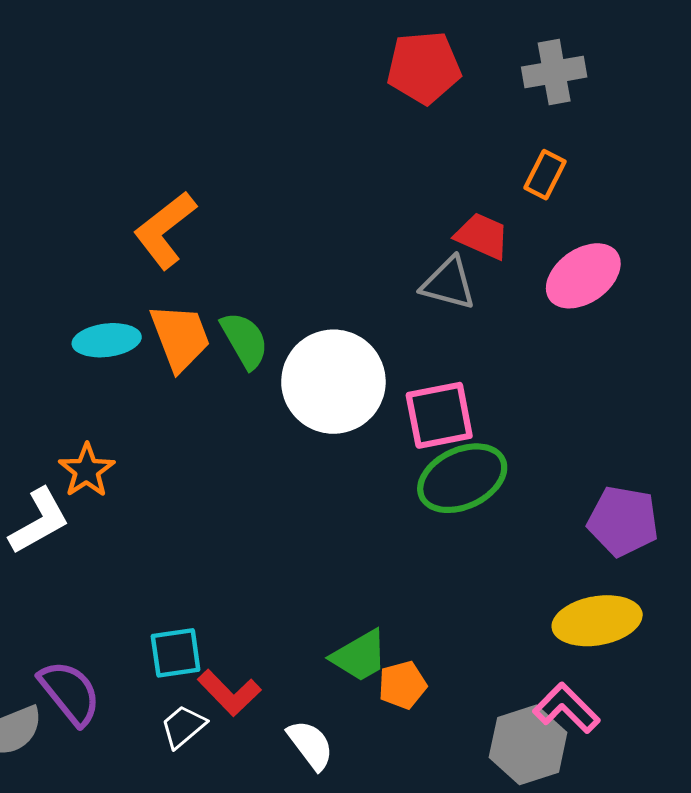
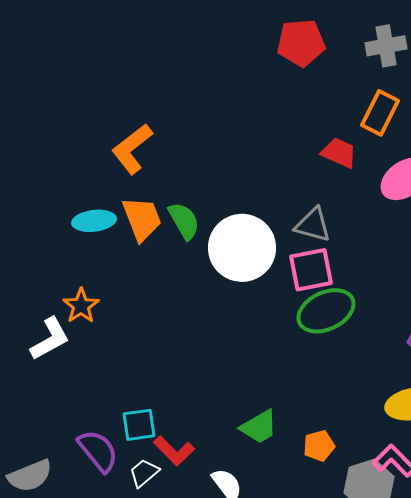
orange rectangle: (545, 175) -> (380, 113), size x1.4
gray triangle: (448, 284) -> (313, 225), moved
orange pentagon: (402, 685) -> (319, 446), moved
purple semicircle: (70, 693) -> (98, 451), moved

